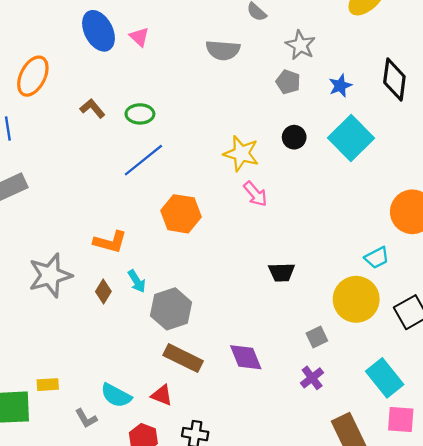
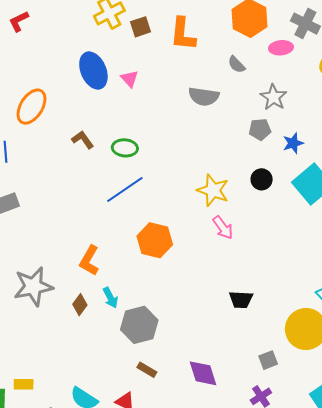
gray pentagon: (288, 82) -> (260, 129), turned -30
blue star: (340, 86) -> (293, 143), moved
orange L-shape: (110, 242) -> (89, 261), turned 100
brown rectangle: (183, 358) -> (147, 370), size x0.6

